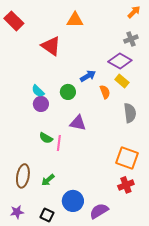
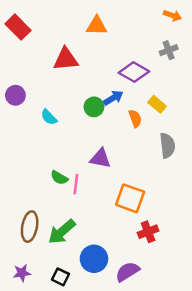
orange arrow: (134, 12) -> (173, 15), turned 64
red triangle: (51, 46) -> (66, 59), turned -40
purple diamond: (120, 61) -> (134, 72), moved
green circle: (68, 92) -> (94, 107), moved
purple circle: (41, 104) -> (15, 95), moved
orange square: (127, 158) -> (130, 198), moved
green arrow: (48, 180) -> (62, 232), size x1.6
red cross: (126, 185) -> (148, 232), moved

